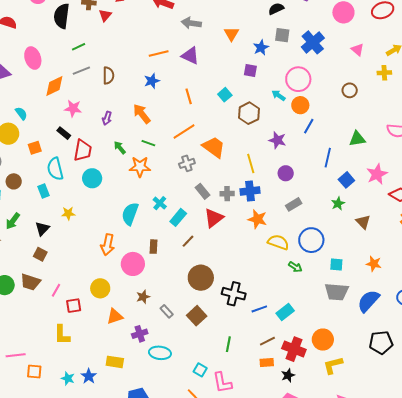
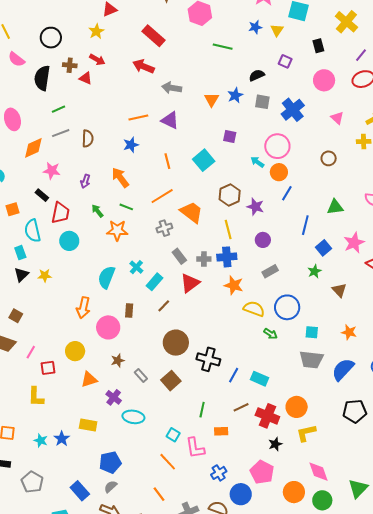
red triangle: (105, 15) -> (86, 78), turned -48
blue star: (261, 48) -> (235, 95), moved
cyan square: (225, 95) -> (204, 160), size x1.5
brown hexagon: (249, 113) -> (230, 195), moved
black triangle: (42, 229) -> (21, 275), moved
blue line: (259, 309) -> (234, 375), turned -42
cyan rectangle: (285, 312) -> (259, 379), turned 60
purple cross: (140, 334) -> (114, 397), turned -35
orange rectangle: (267, 362) -> (221, 431), moved
black star: (288, 375) -> (275, 444), moved

